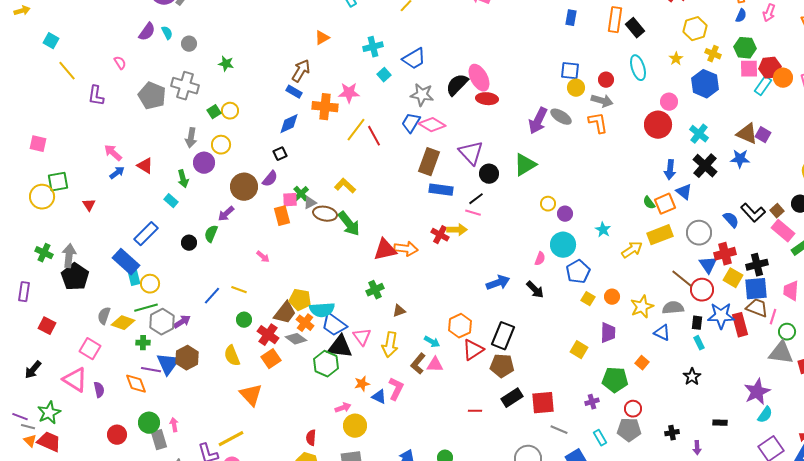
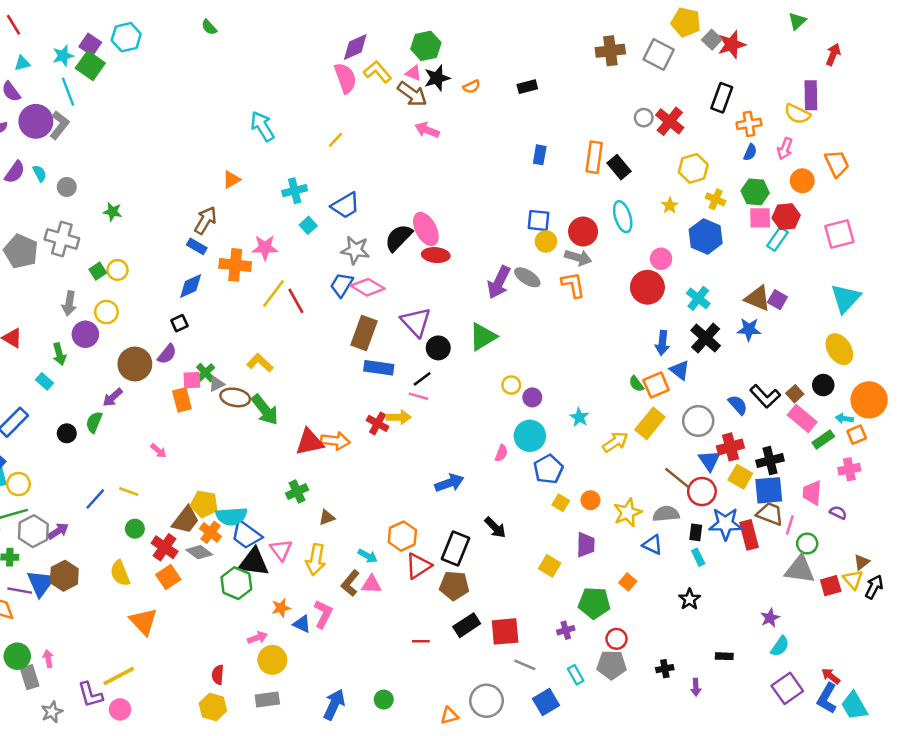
orange circle: (783, 78) -> (802, 181), moved
red circle: (606, 80) -> (583, 232), size x1.5
yellow rectangle: (660, 235) -> (650, 423), turned -30
black arrow: (535, 290) -> (495, 527), moved
purple star: (757, 392) -> (770, 618), size x0.6

